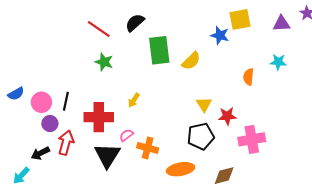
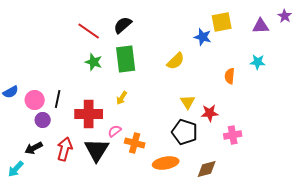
green rectangle: (159, 50) -> (126, 59), moved
black pentagon: (201, 136) -> (185, 132), turned 30
pink cross: (252, 139) -> (233, 135), size x0.7
red arrow: (66, 143) -> (65, 149), moved

